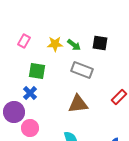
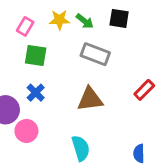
pink rectangle: (24, 41) -> (25, 26), moved
blue cross: (30, 93) -> (36, 93), moved

